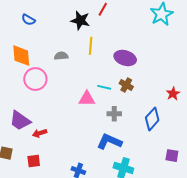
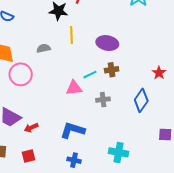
brown cross: (126, 85) -> (112, 70), turned -32
cyan line: (104, 87) -> (90, 75), turned -32
blue L-shape: (109, 142) -> (72, 130), moved

